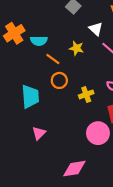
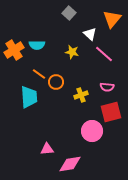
orange cross: (14, 33) -> (14, 50), moved
orange line: (53, 59) -> (39, 74), moved
pink triangle: (39, 133) -> (47, 149), moved, turned 40

